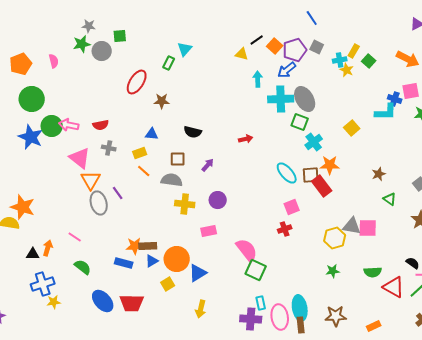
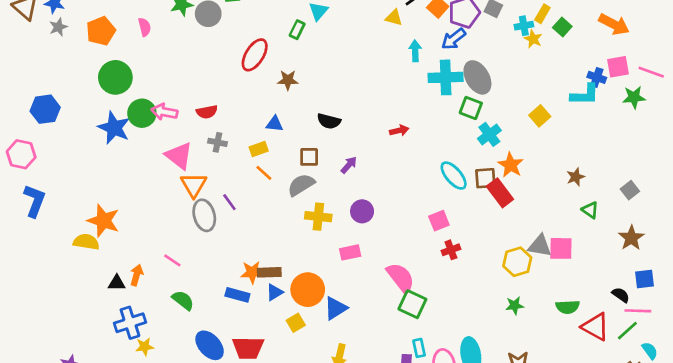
orange star: (330, 165) -> (511, 165), turned 30
gray semicircle: (172, 180) -> (301, 185), turned -40
pink square: (292, 207) -> (439, 221), moved

